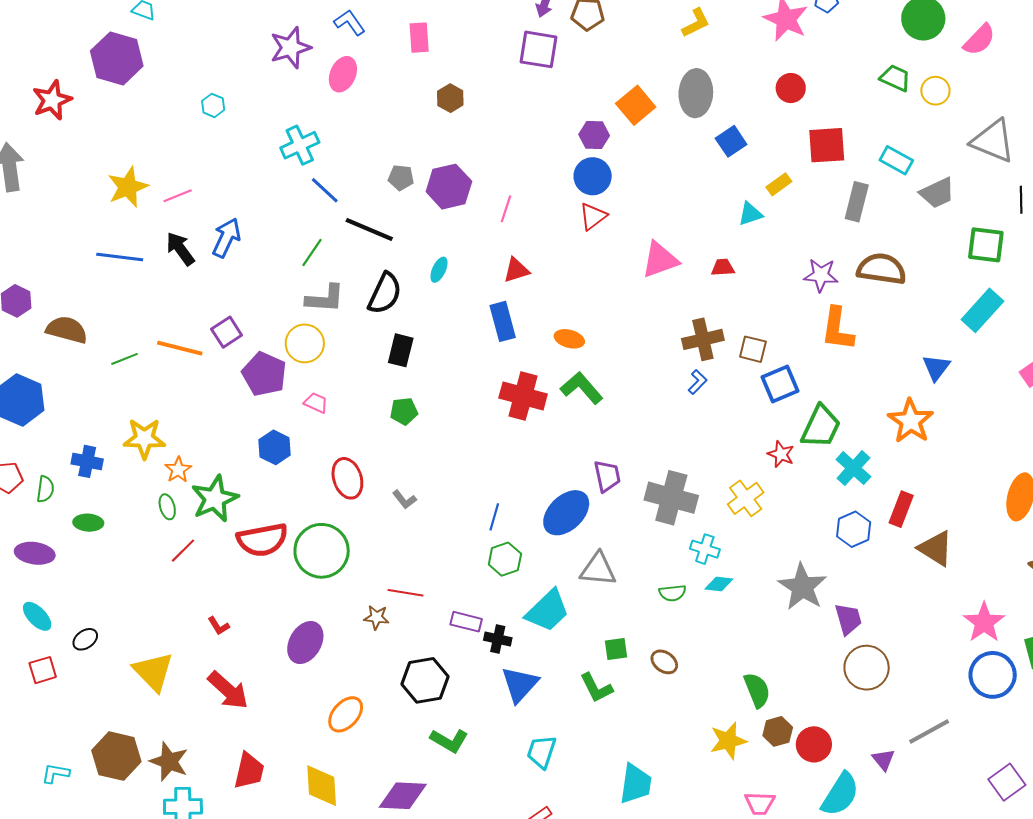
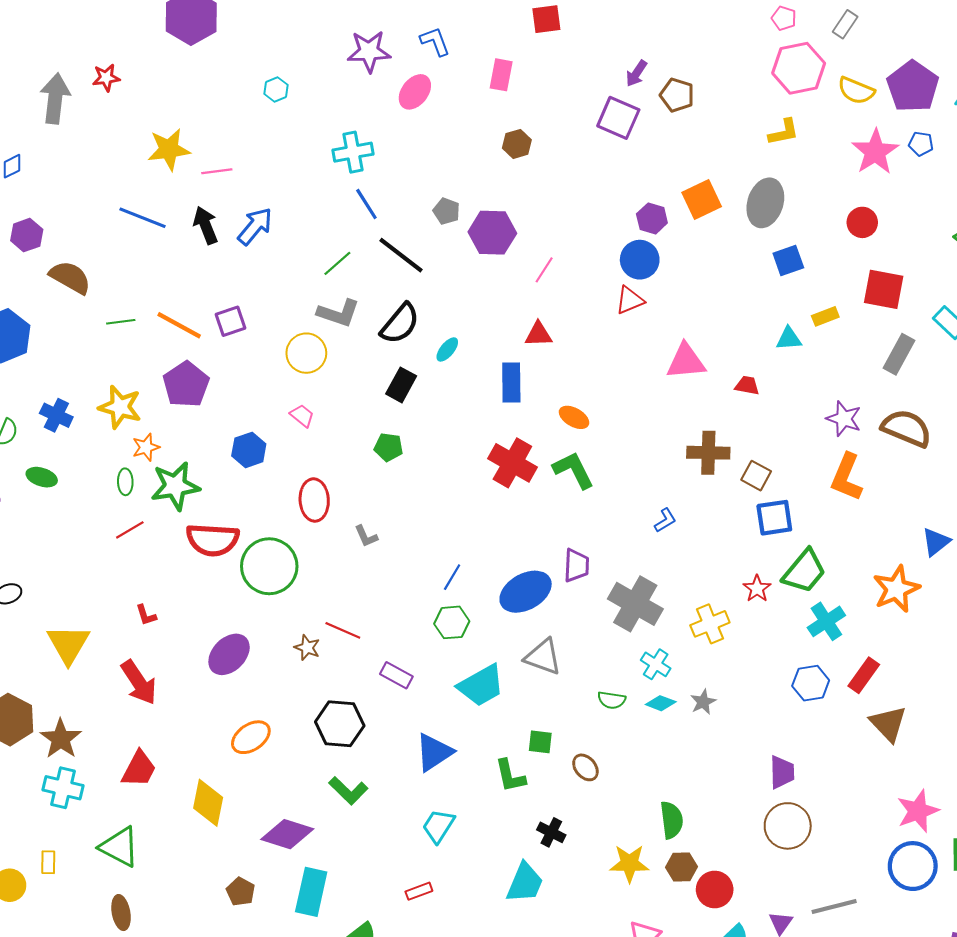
red star: (52, 100) -> (106, 78), moved, size x0.7
cyan ellipse: (439, 270) -> (447, 349), moved
purple pentagon: (264, 374) -> (186, 384), moved
blue L-shape: (698, 382) -> (665, 520), moved
gray star: (802, 587) -> (703, 702), moved, size x0.5
black cross: (498, 639) -> (551, 832), moved

